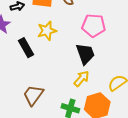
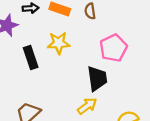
pink pentagon: (94, 25) -> (113, 48), turned 30

